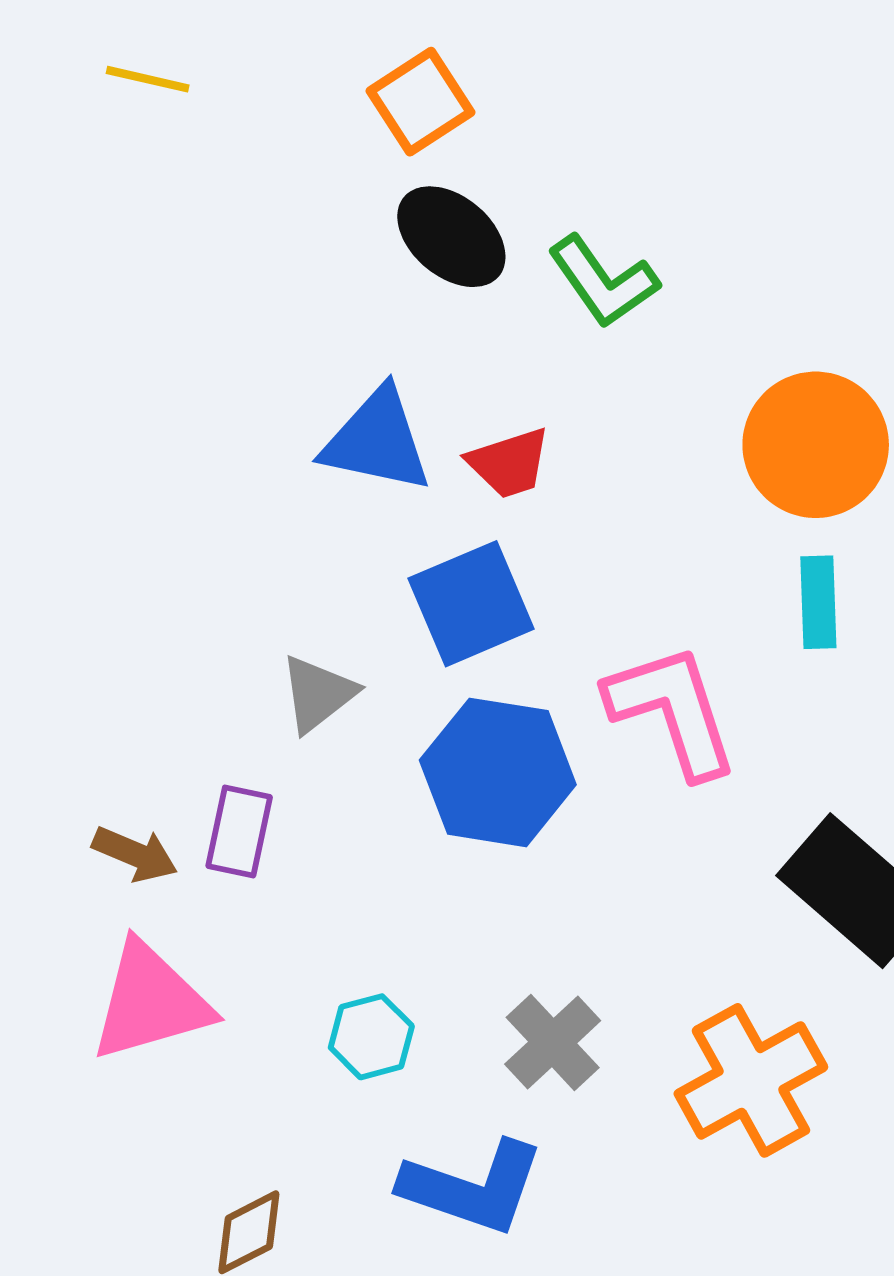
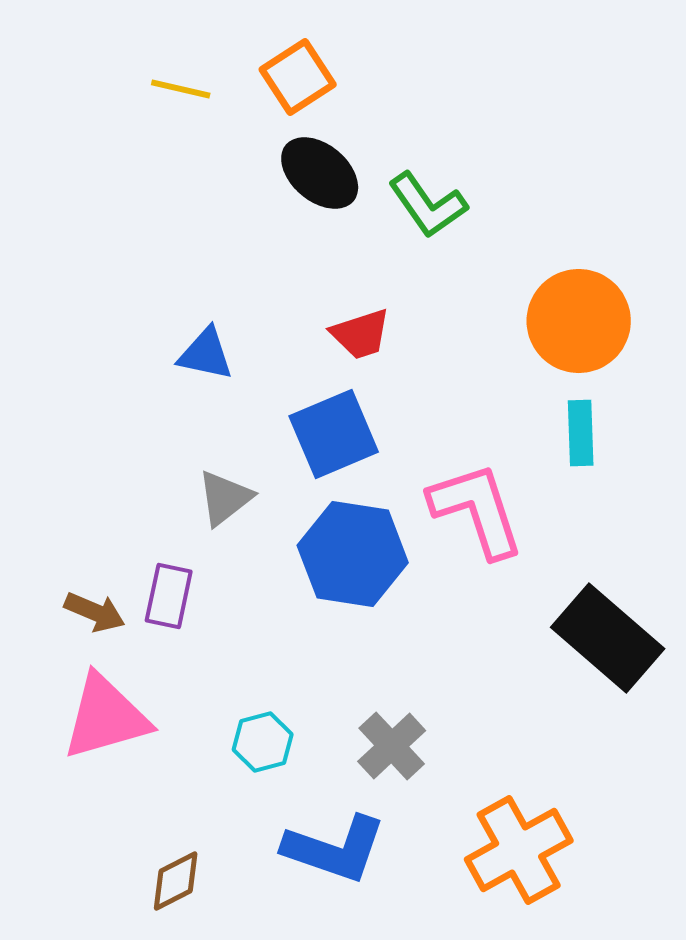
yellow line: (148, 79) -> (181, 89), moved
blue triangle: (377, 441) -> (206, 354), moved, size x0.7
orange cross: (751, 1080) -> (519, 850), moved

